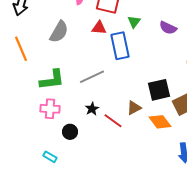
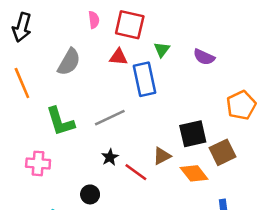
green L-shape: (52, 80) -> (60, 121), turned 80
pink cross: (50, 109) -> (38, 163), moved
black circle: (70, 132) -> (90, 194), moved

